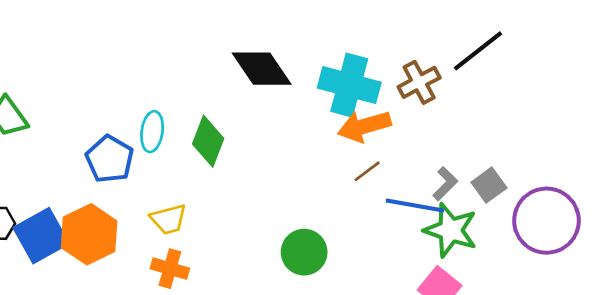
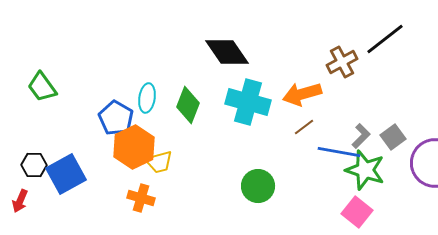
cyan cross: (349, 85) -> (248, 102), moved
orange hexagon: (89, 234) -> (134, 147), moved
orange cross: (170, 269) -> (141, 198), moved

